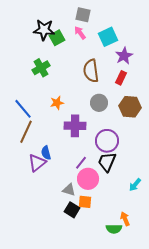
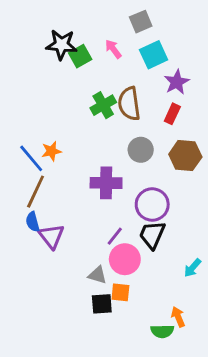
gray square: (83, 15) -> (141, 22), moved, turned -35
green cross: (41, 68) -> (103, 105), moved
orange star: (57, 103) -> (51, 151), moved
blue semicircle: (46, 153) -> (33, 222), moved
purple triangle: (37, 163) -> (51, 236), turned -30
black square: (72, 210) -> (102, 304), turned -35

